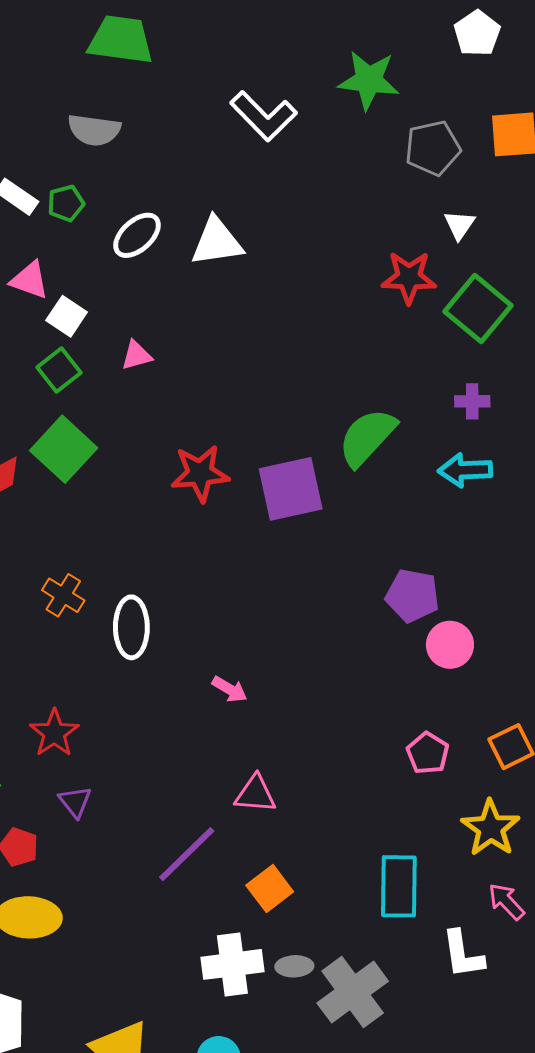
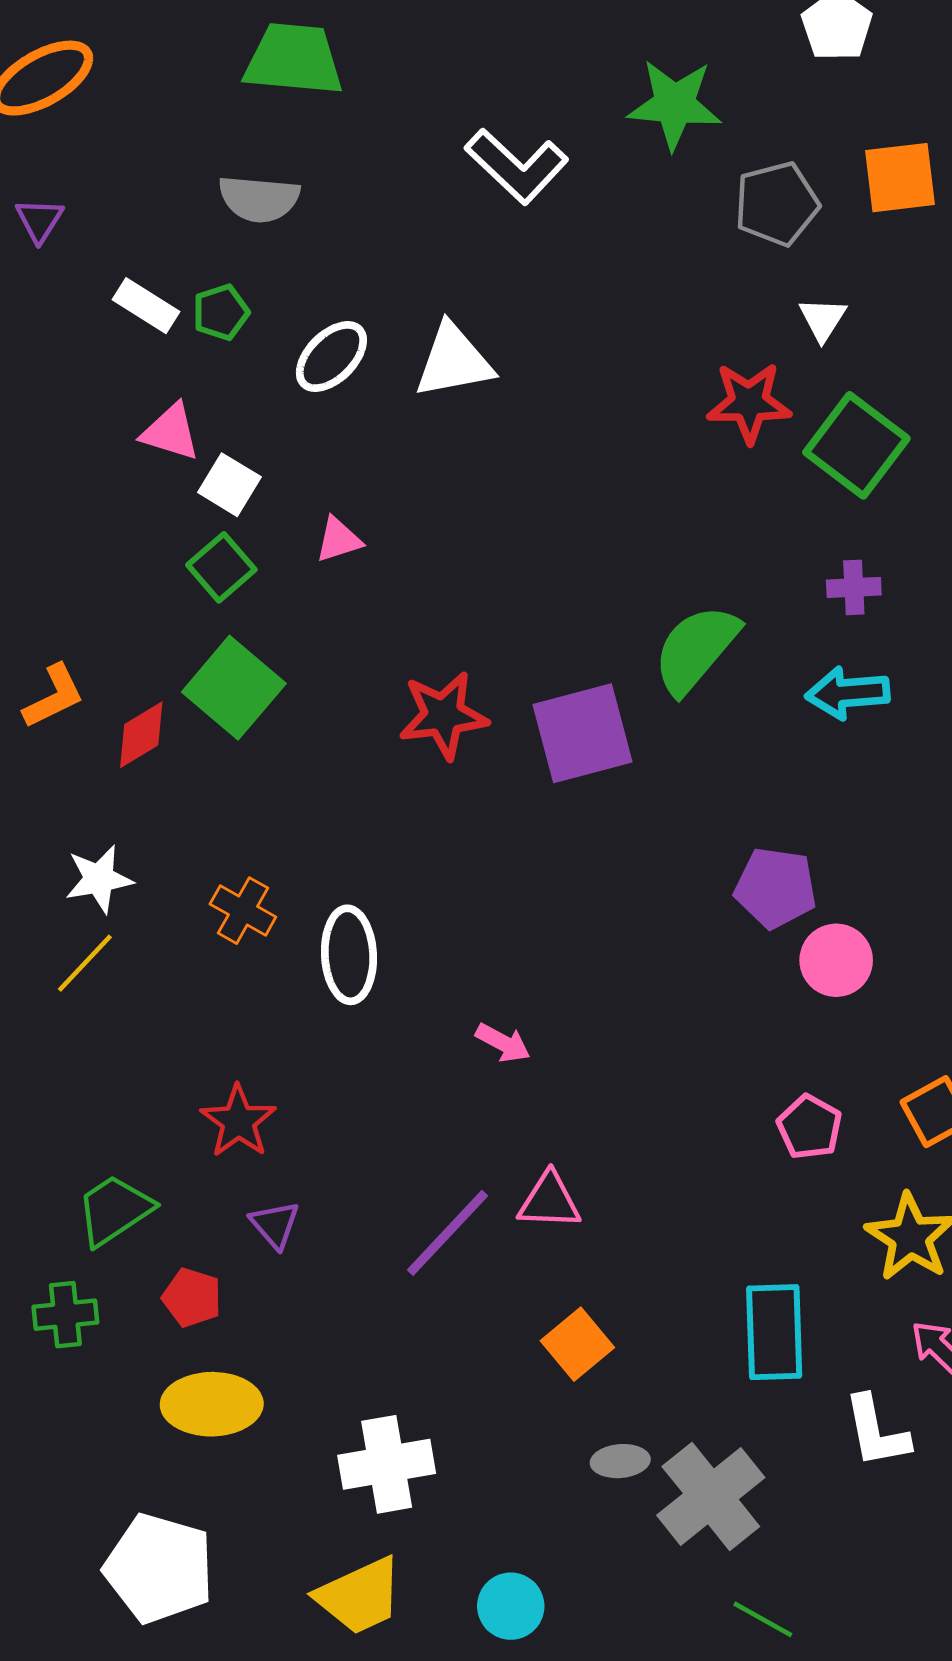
purple line: (187, 854) -> (448, 1233), moved
white cross: (232, 964) -> (387, 1464), moved

